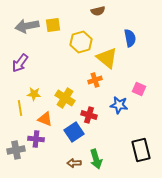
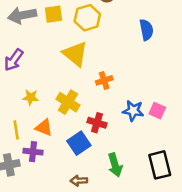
yellow hexagon: (81, 42) -> (87, 18), moved
yellow triangle: (107, 58) -> (75, 54), moved
pink square: (139, 89) -> (157, 111), moved
yellow line: (20, 108) -> (16, 130), moved
green arrow: (96, 159) -> (115, 165), moved

